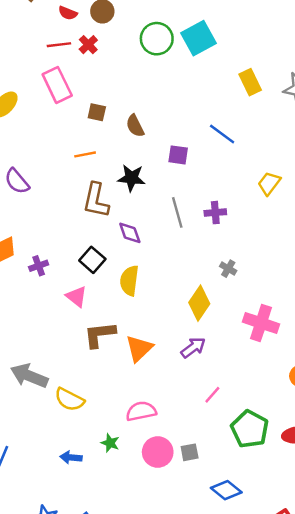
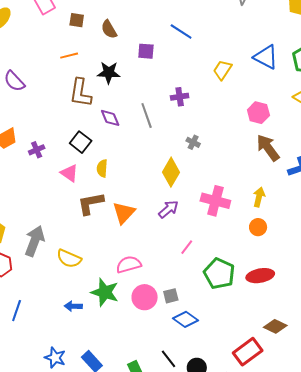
gray line: (177, 212) -> (147, 116), moved
yellow semicircle: (129, 281) -> (102, 168), moved, size x0.7
pink cross: (261, 323) -> (215, 201), moved
gray arrow: (29, 376) -> (35, 241), turned 92
green star: (110, 443) -> (105, 292), size x1.8
blue diamond: (226, 490) -> (186, 319), moved

